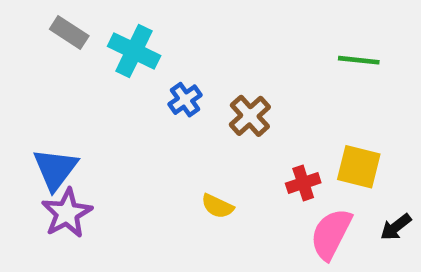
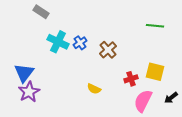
gray rectangle: (69, 32) -> (41, 12), moved
cyan cross: (134, 51) -> (58, 42), moved

